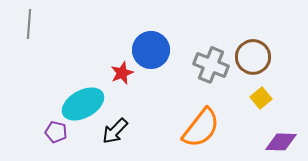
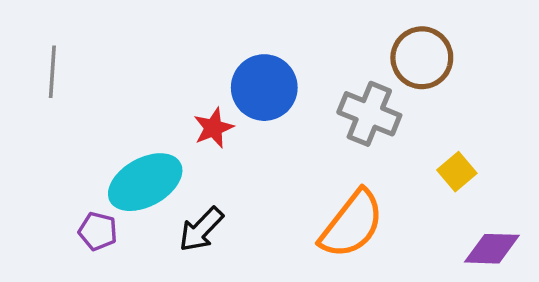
gray line: (29, 24) -> (52, 72), moved
brown circle: (253, 57) -> (422, 58), moved

